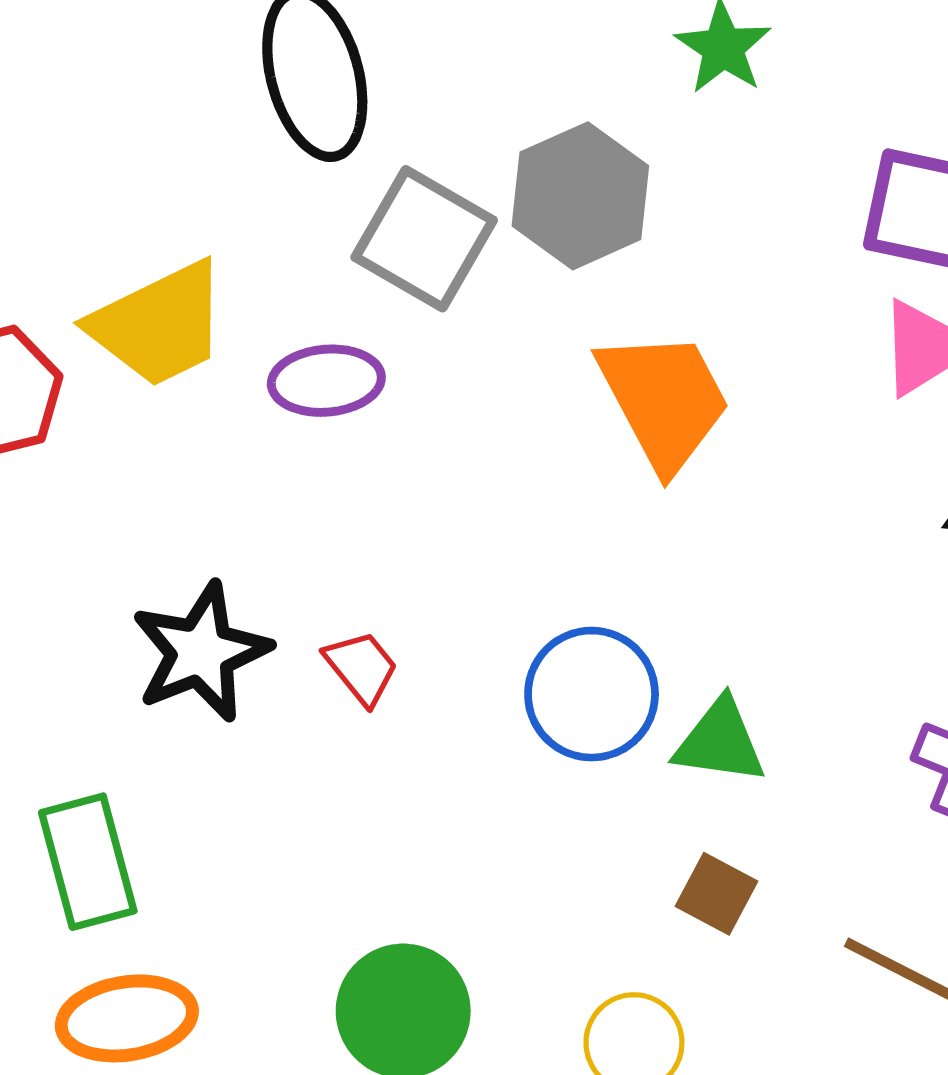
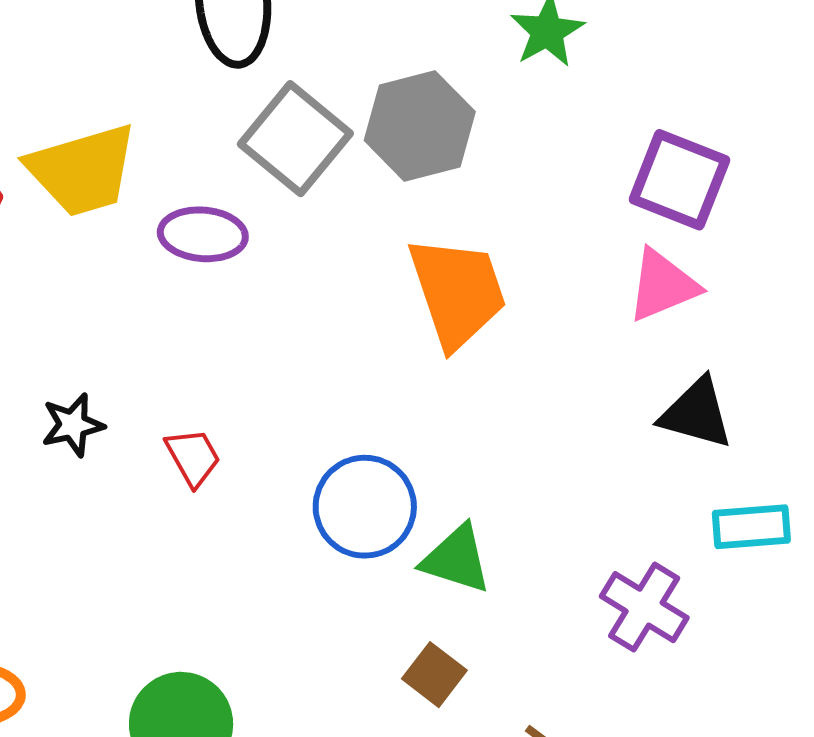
black star: (201, 652) -> (73, 425), size x0.6

